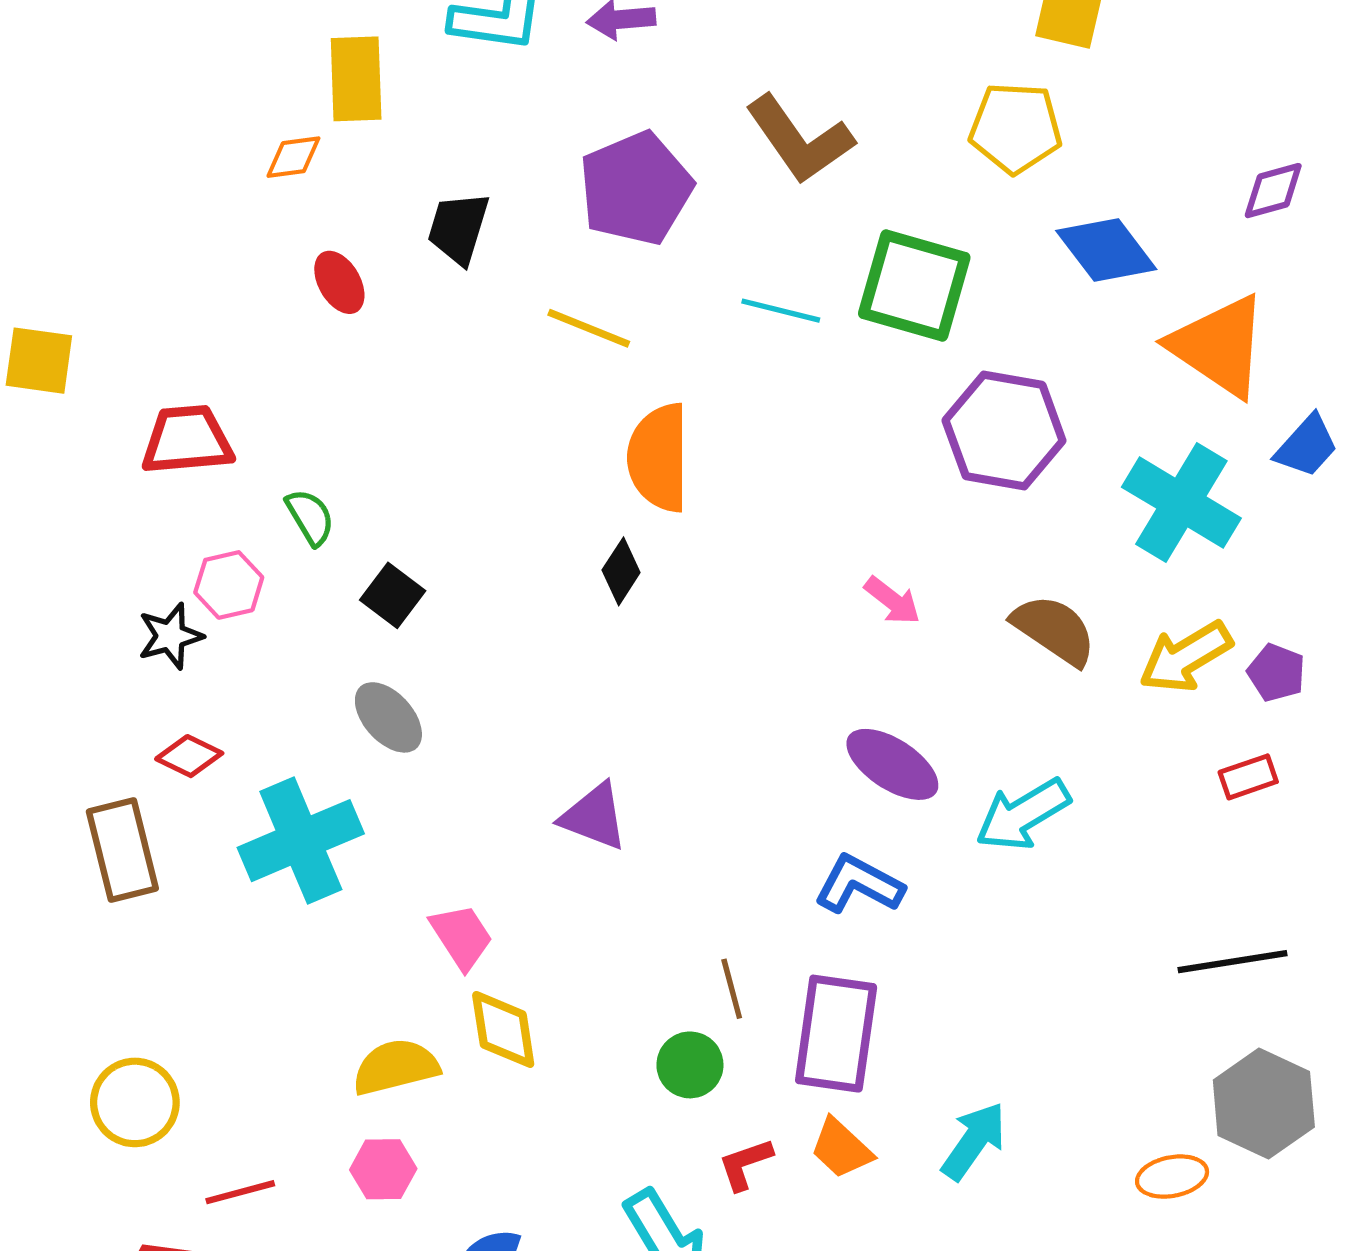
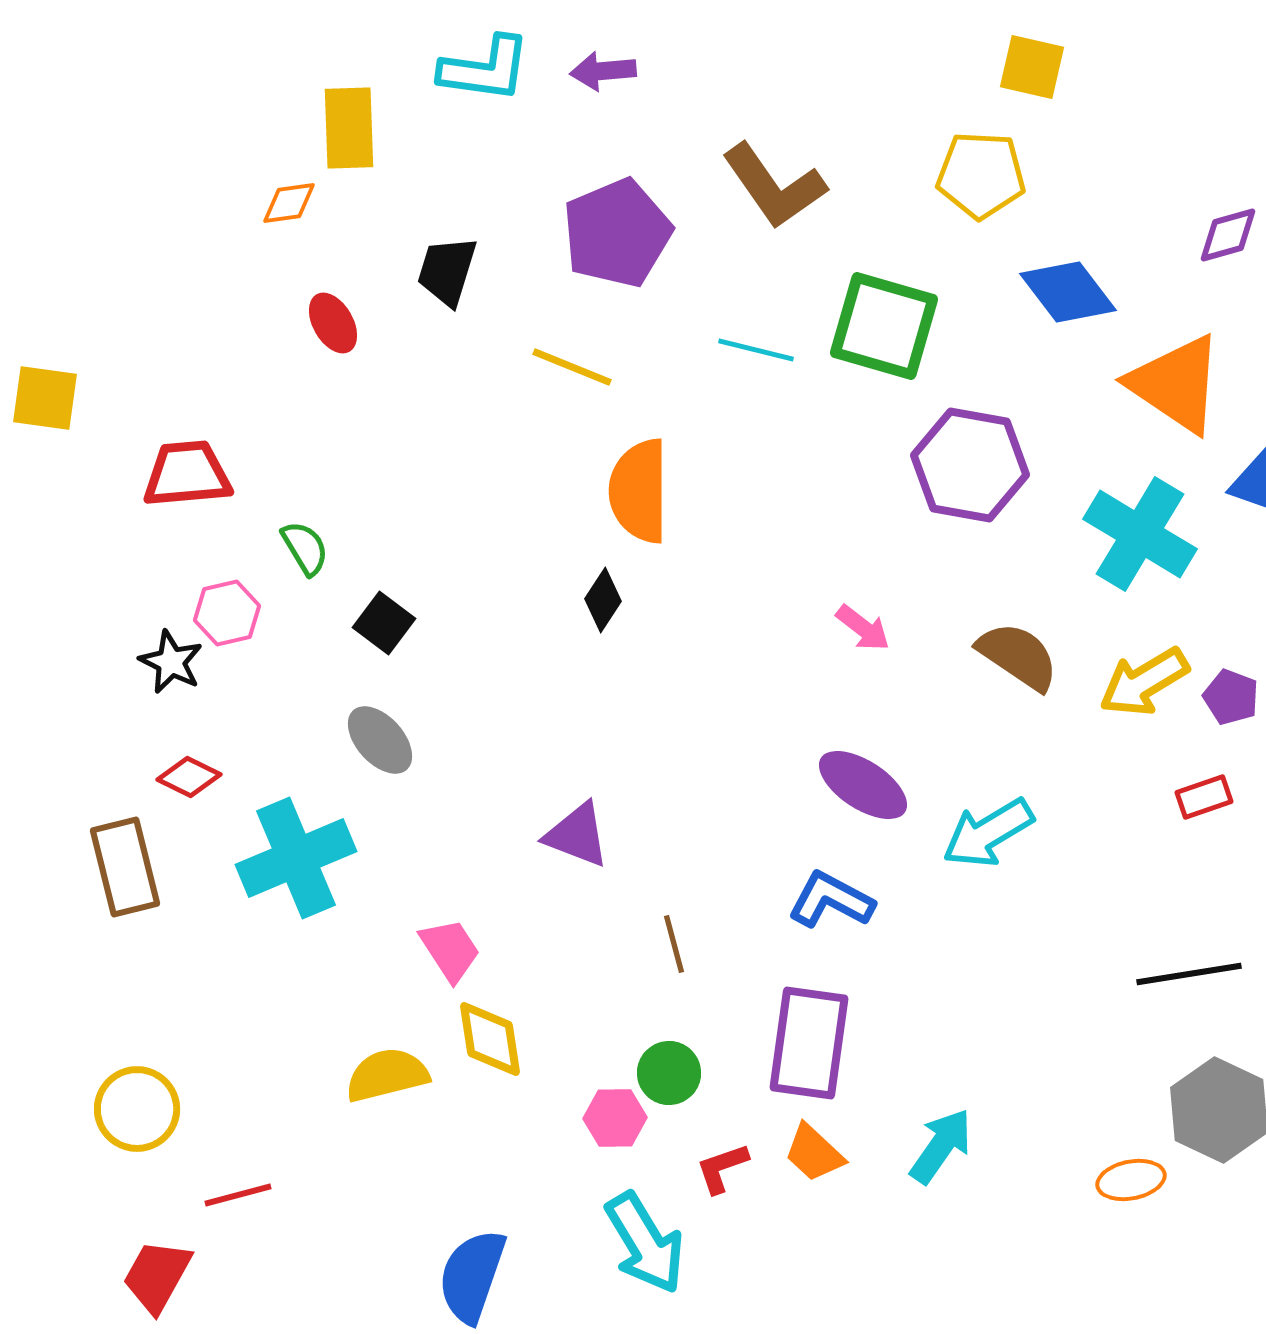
black star: (170, 636) -> (171, 662), turned -30
brown line: (732, 989) -> (674, 944), moved
pink hexagon: (383, 1169) -> (615, 1118), moved

